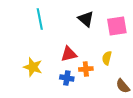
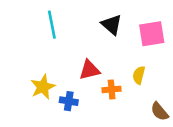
yellow star: (33, 67) -> (43, 87), turned 30
blue cross: (67, 78) -> (69, 101), moved

